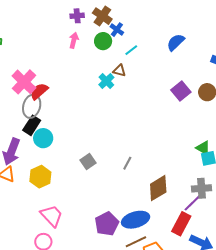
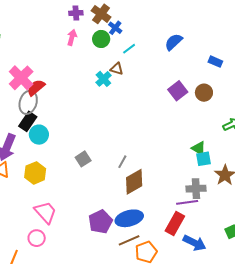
brown diamond: (158, 188) -> (134, 182), moved
purple line: (193, 202) -> (187, 202), turned 35

